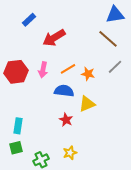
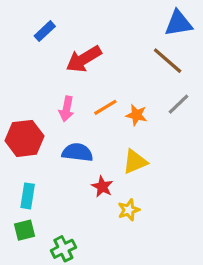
red hexagon: (16, 72) -> (25, 138), moved
blue semicircle: (64, 91) -> (77, 152), moved
yellow star: (70, 153) -> (129, 210), moved

